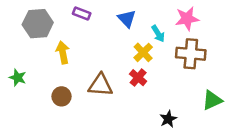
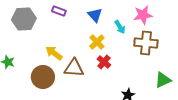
yellow arrow: (63, 52) -> (54, 53), moved, turned -42
yellow cross: (143, 52) -> (97, 42), moved
brown circle: (62, 96) -> (43, 77), size x1.5

